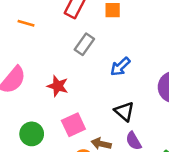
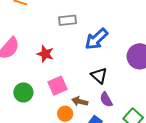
gray rectangle: (84, 44) -> (68, 20), turned 48
blue arrow: (120, 67) -> (96, 39), size x1.4

